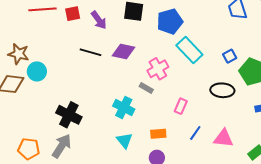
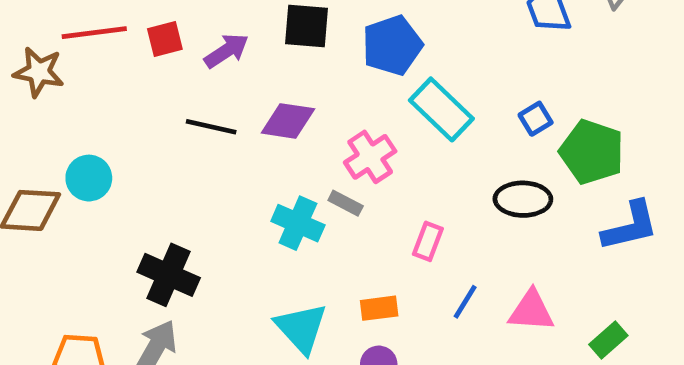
purple arrow: (99, 20) -> (227, 51), turned -84
brown star: (18, 54) -> (39, 72), moved
cyan cross: (124, 108) -> (298, 223), moved
cyan triangle: (124, 141) -> (301, 328), size x1.4

